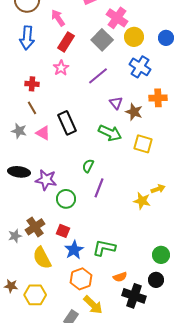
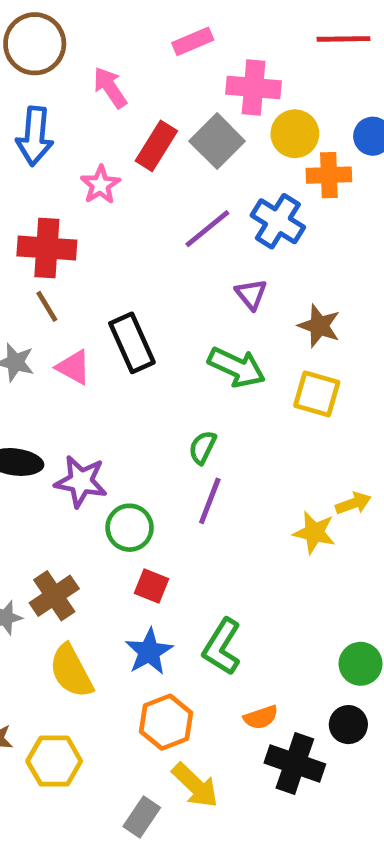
pink cross: (117, 18) -> (254, 88), turned -30
red rectangle: (66, 42) -> (156, 146), moved
blue cross: (140, 67) -> (278, 221), moved
pink star: (61, 68) -> (100, 185), moved
red cross: (32, 84) -> (47, 248), size x1.6
orange cross: (158, 98) -> (329, 175), moved
brown star: (134, 112) -> (319, 326), moved
green semicircle: (88, 166) -> (202, 447), moved
red square: (63, 231) -> (151, 586), moved
green L-shape: (104, 248) -> (222, 647), turned -70

